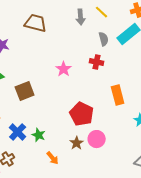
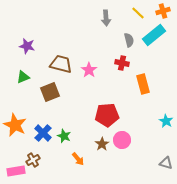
yellow line: (102, 12) -> (138, 13), moved
brown trapezoid: (36, 23) -> (61, 64), moved
orange rectangle: (118, 95) -> (143, 84), moved
red pentagon: (82, 114) -> (107, 115), turned -30

